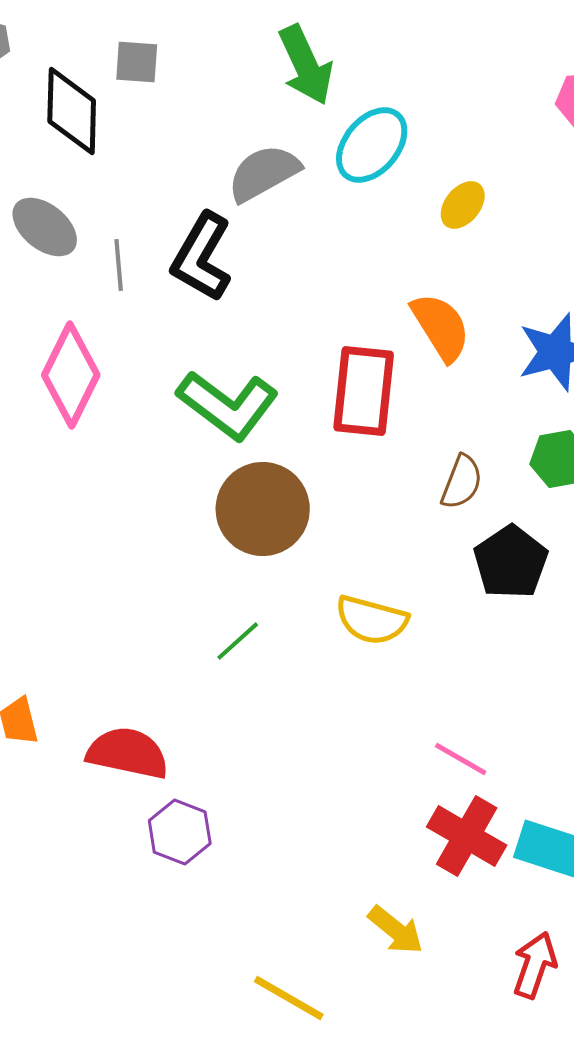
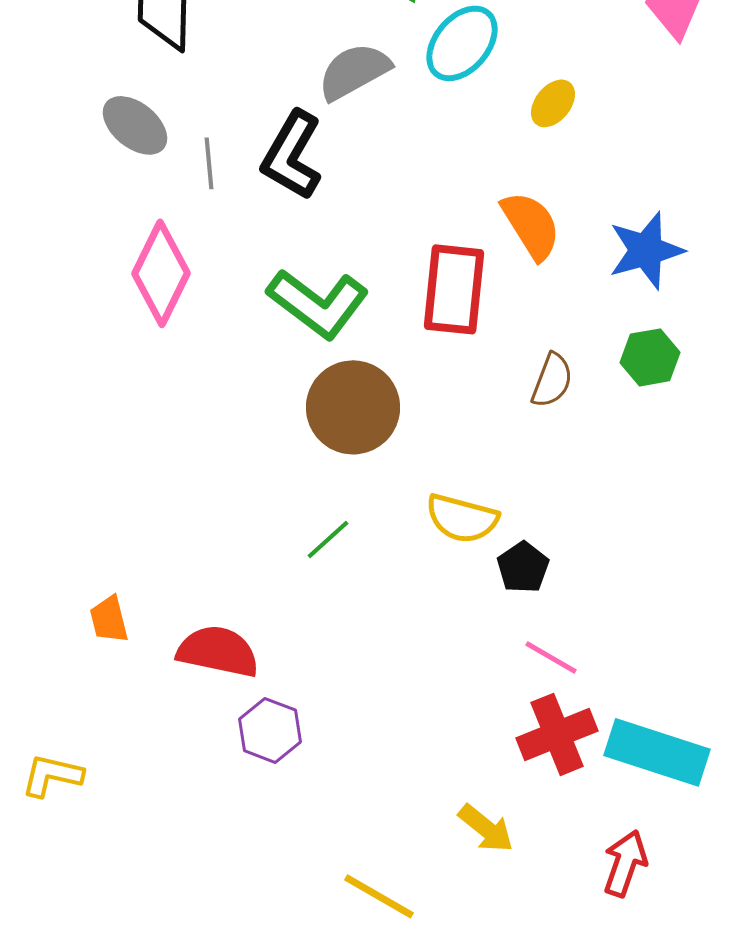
black pentagon: (511, 562) -> (523, 567), moved, size x0.7
red cross: (467, 836) -> (557, 734), turned 38

